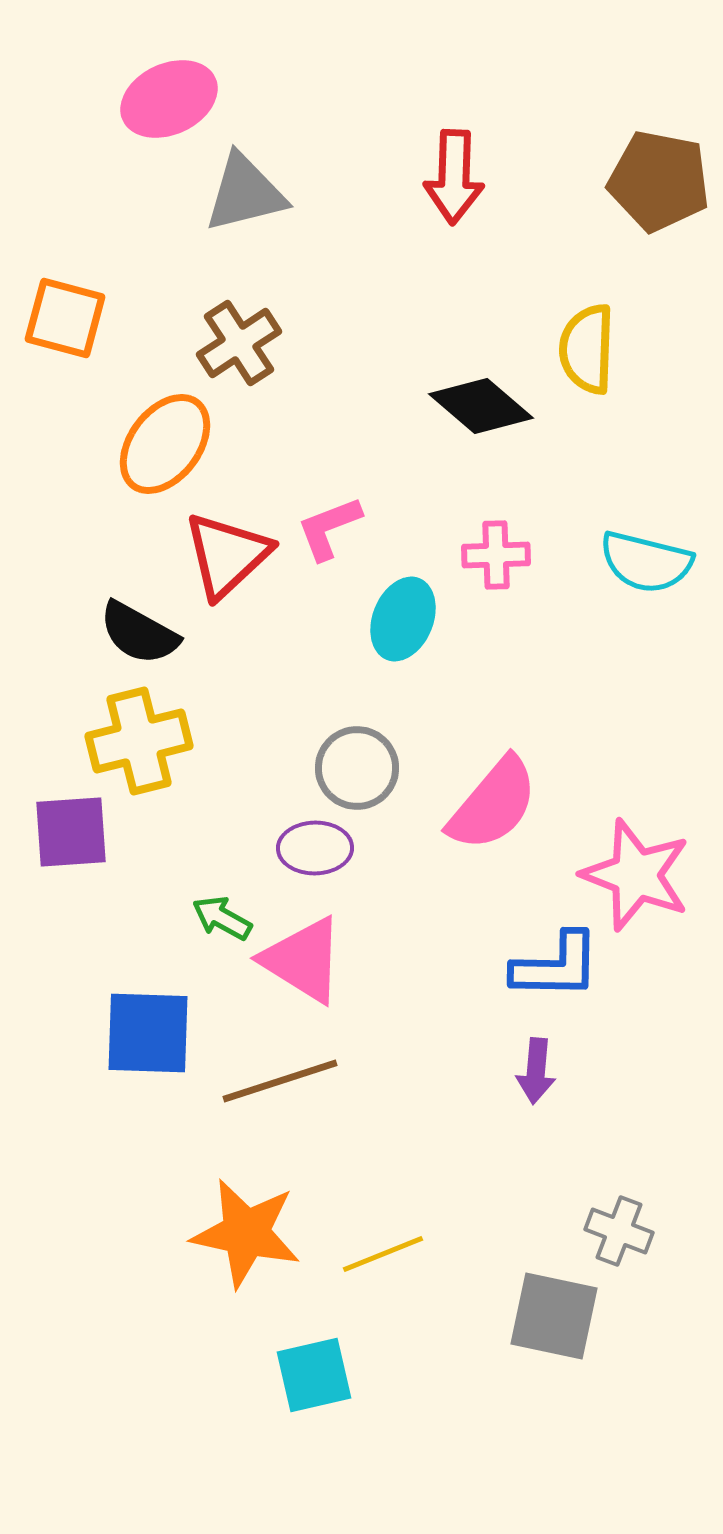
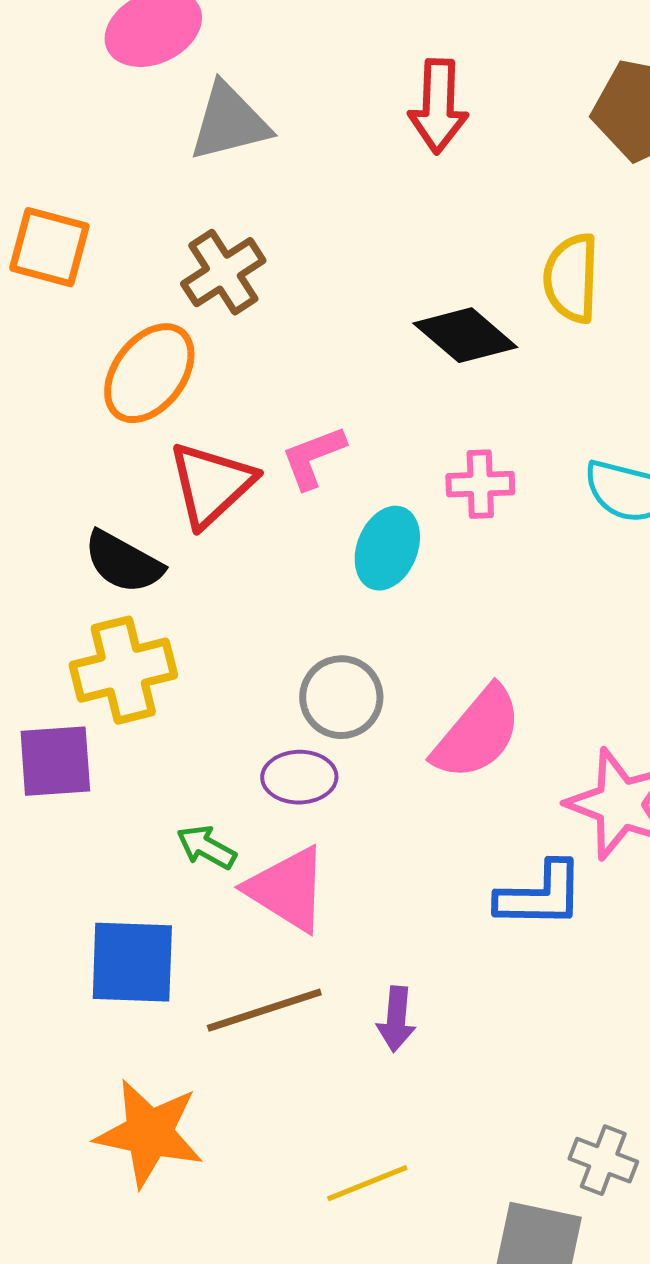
purple arrow: (536, 1071) -> (396, 1019), moved
orange star: (246, 1233) -> (149, 1133), moved

